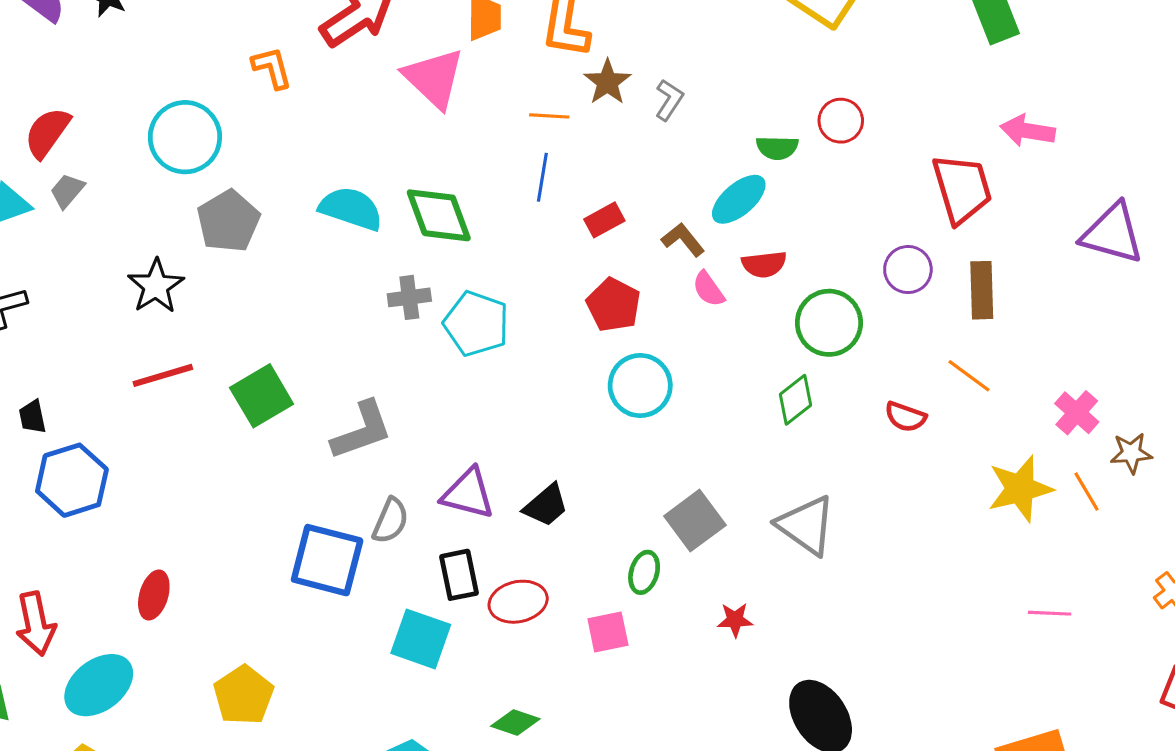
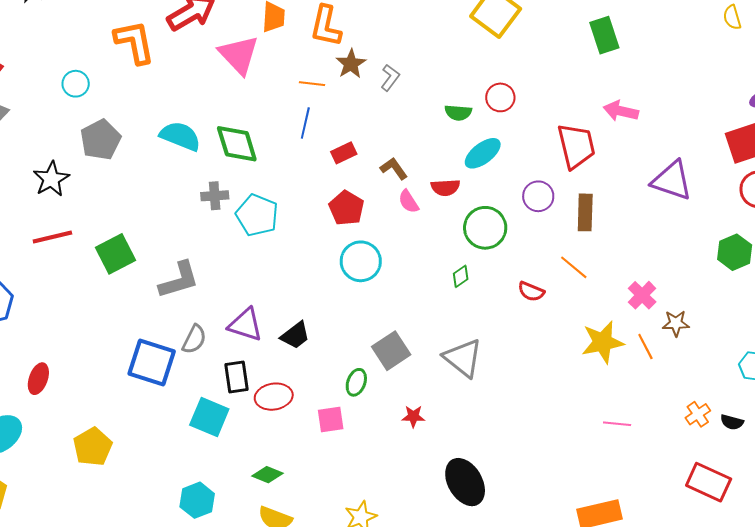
orange L-shape: (272, 68) -> (134, 42), size x1.6
cyan circle: (185, 137) -> (76, 84), size x0.6
cyan ellipse: (739, 199) -> (483, 153), moved
green diamond: (795, 400) -> (461, 276), size x0.7

